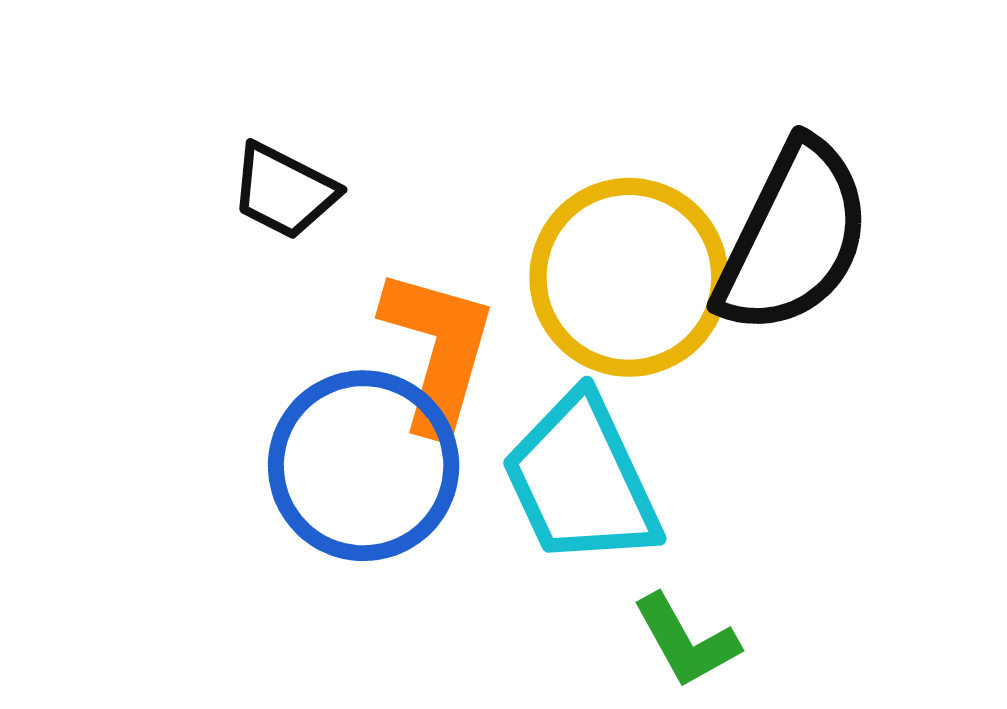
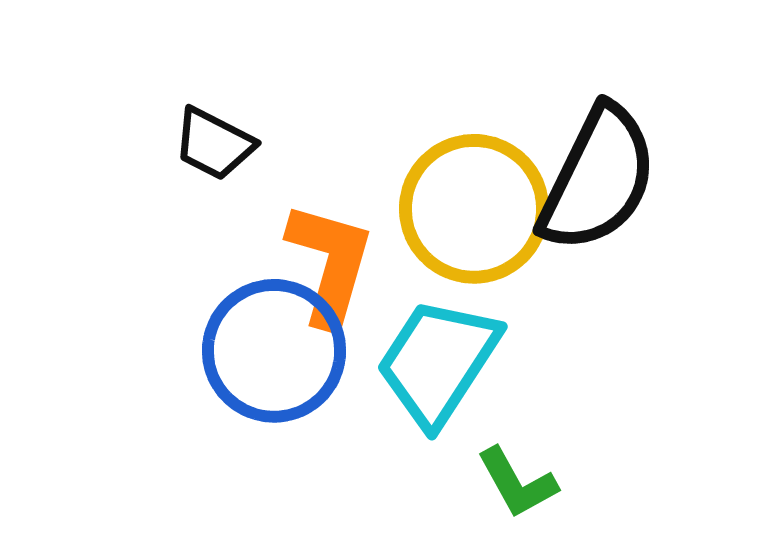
cyan trapezoid: (581, 480) -> (438, 362), turned 58

